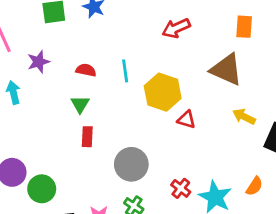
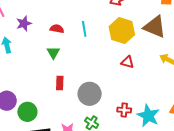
yellow hexagon: (163, 92) -> (122, 31), moved
red rectangle: (87, 137) -> (60, 83), moved
red cross: (181, 188) -> (124, 110), turned -32

